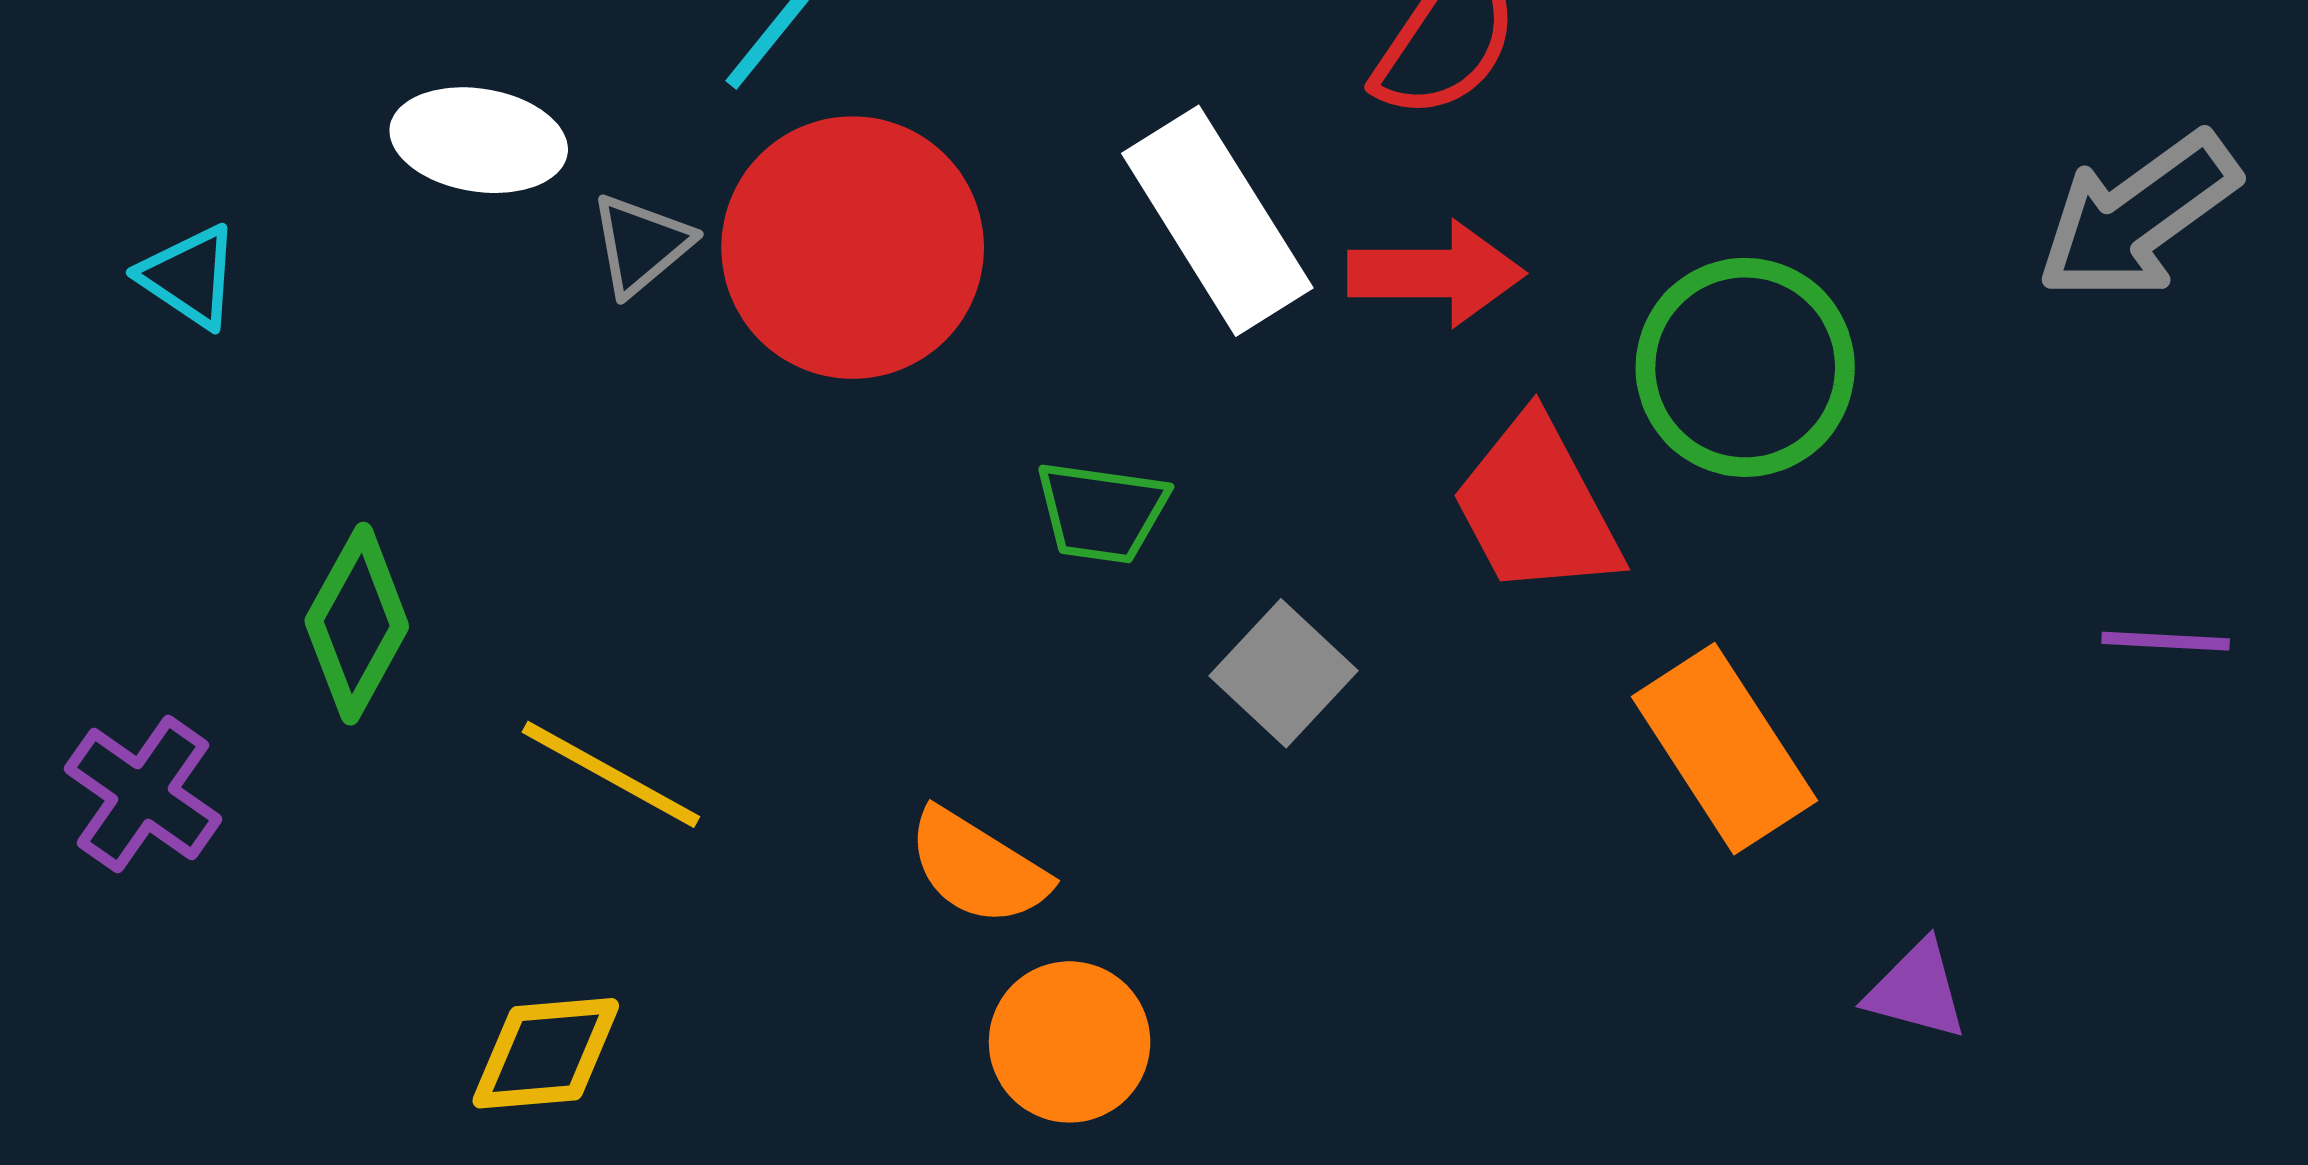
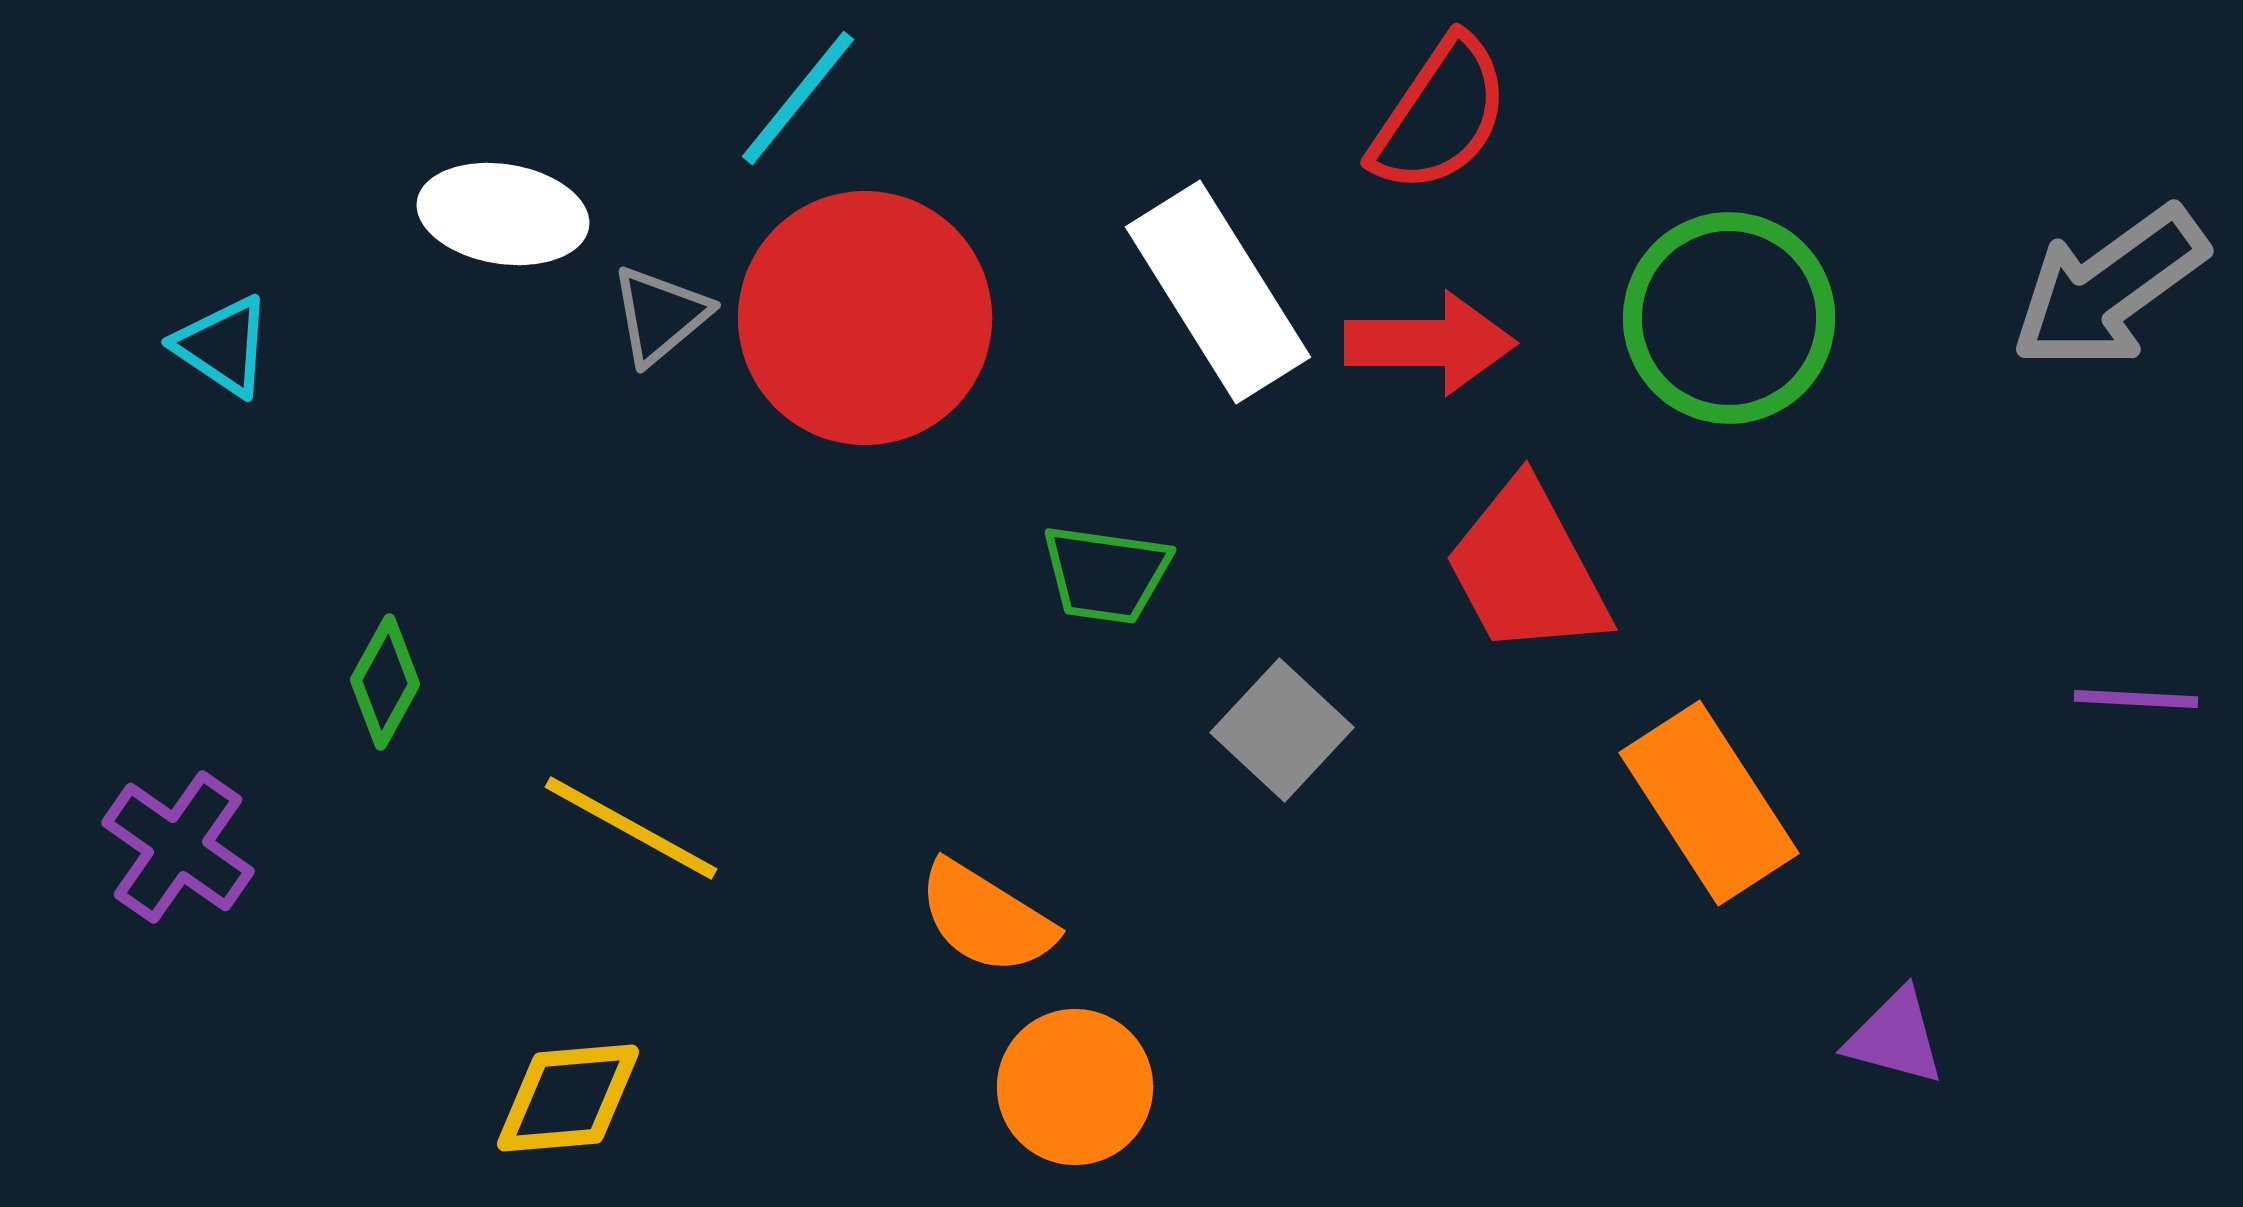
green circle: (1745, 367) -> (1729, 318), moved
green diamond: (357, 624) -> (385, 682), size x0.7

